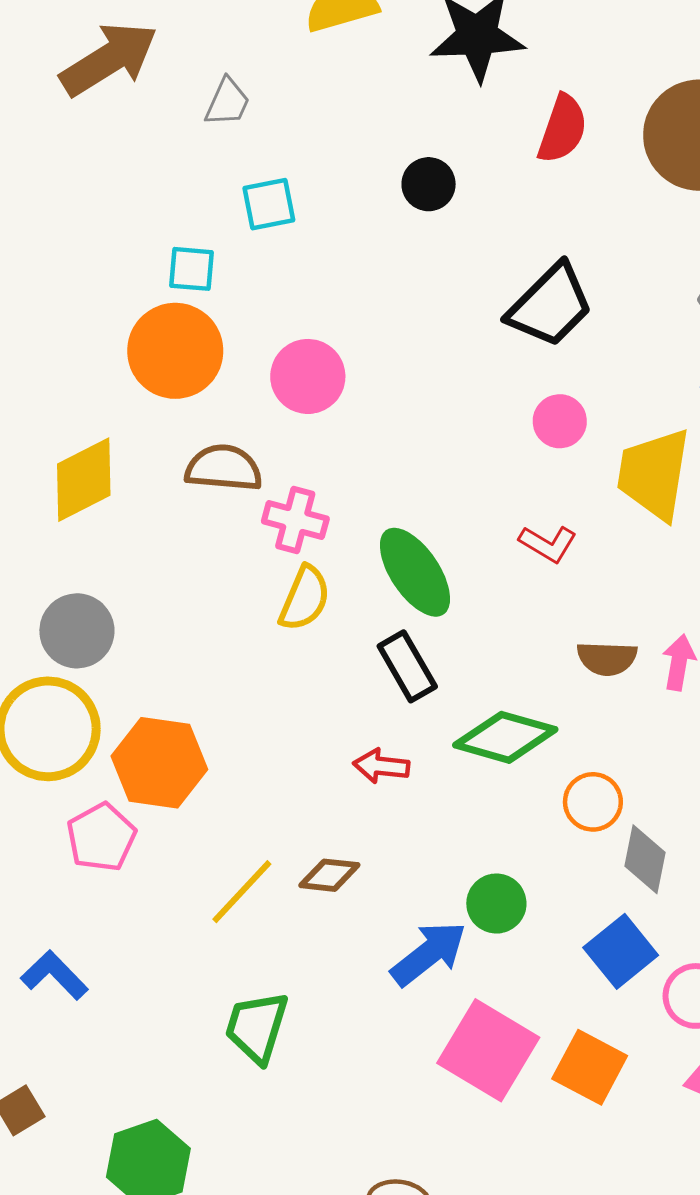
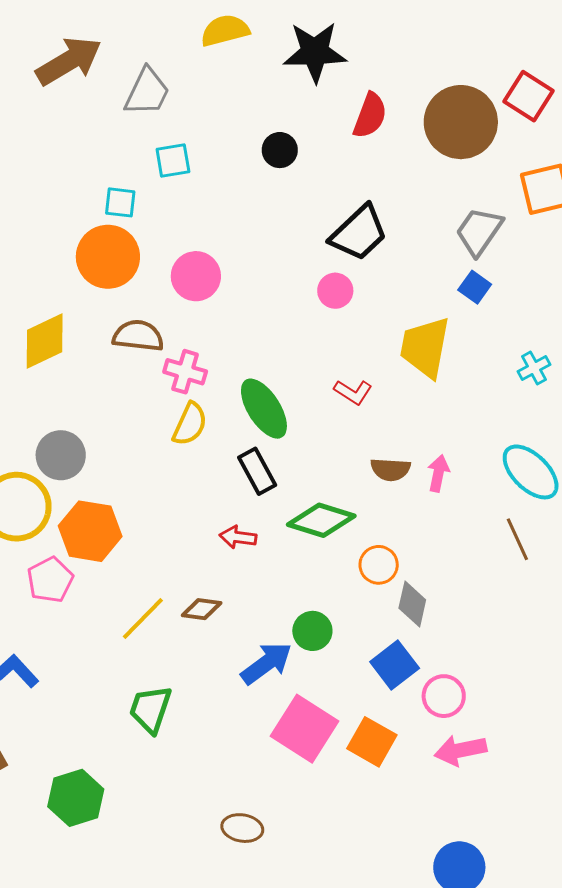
gray trapezoid: (227, 102) -> (147, 92), size x1.5
pink circle: (560, 421) -> (335, 291), moved
gray circle: (77, 631) -> (61, 455), moved

